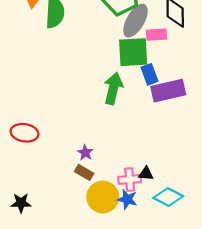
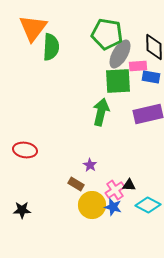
blue rectangle: (149, 74) -> (151, 77), moved, turned -60
purple star: (85, 153) -> (90, 165), moved
pink cross: (130, 179) -> (115, 190), turned -30

